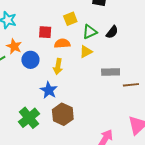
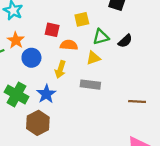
gray rectangle: (111, 72) -> (90, 85), moved
brown hexagon: (63, 114) -> (38, 123), moved
green cross: (29, 118) -> (16, 94), moved, turned -30

